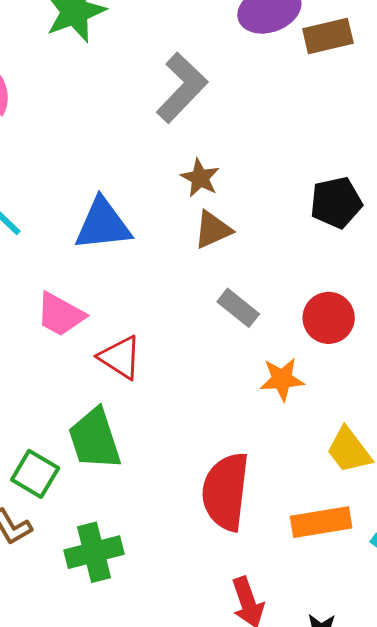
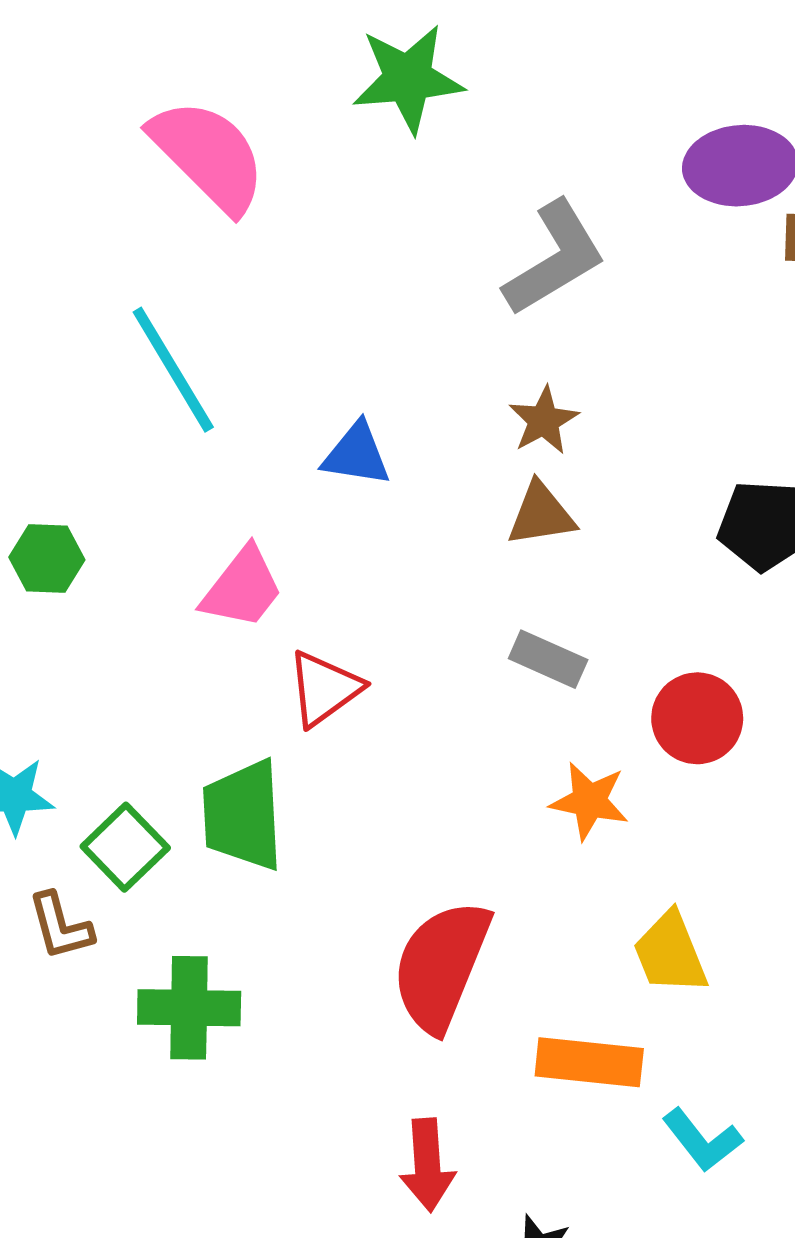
blue triangle: (103, 224) -> (356, 454), size x0.7
gray rectangle: (238, 308) -> (548, 659), turned -30
pink trapezoid: (60, 315) -> (242, 588), turned -96
red triangle: (120, 357) -> (324, 689), turned 36

